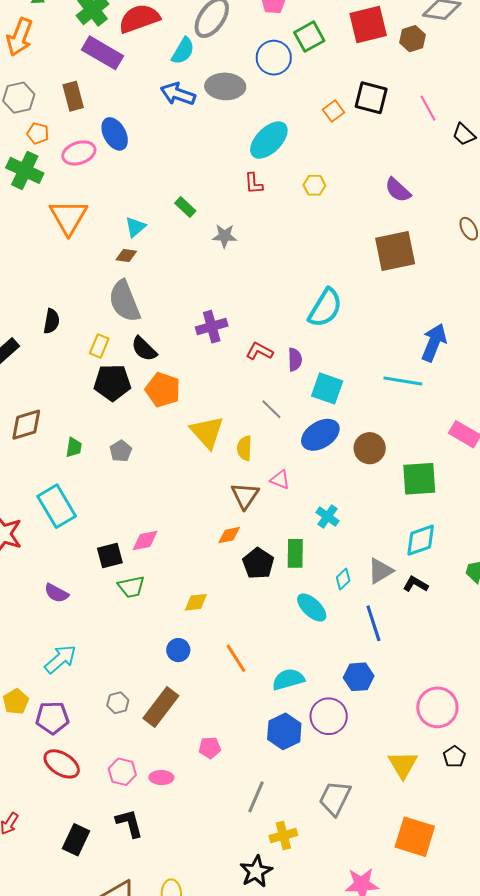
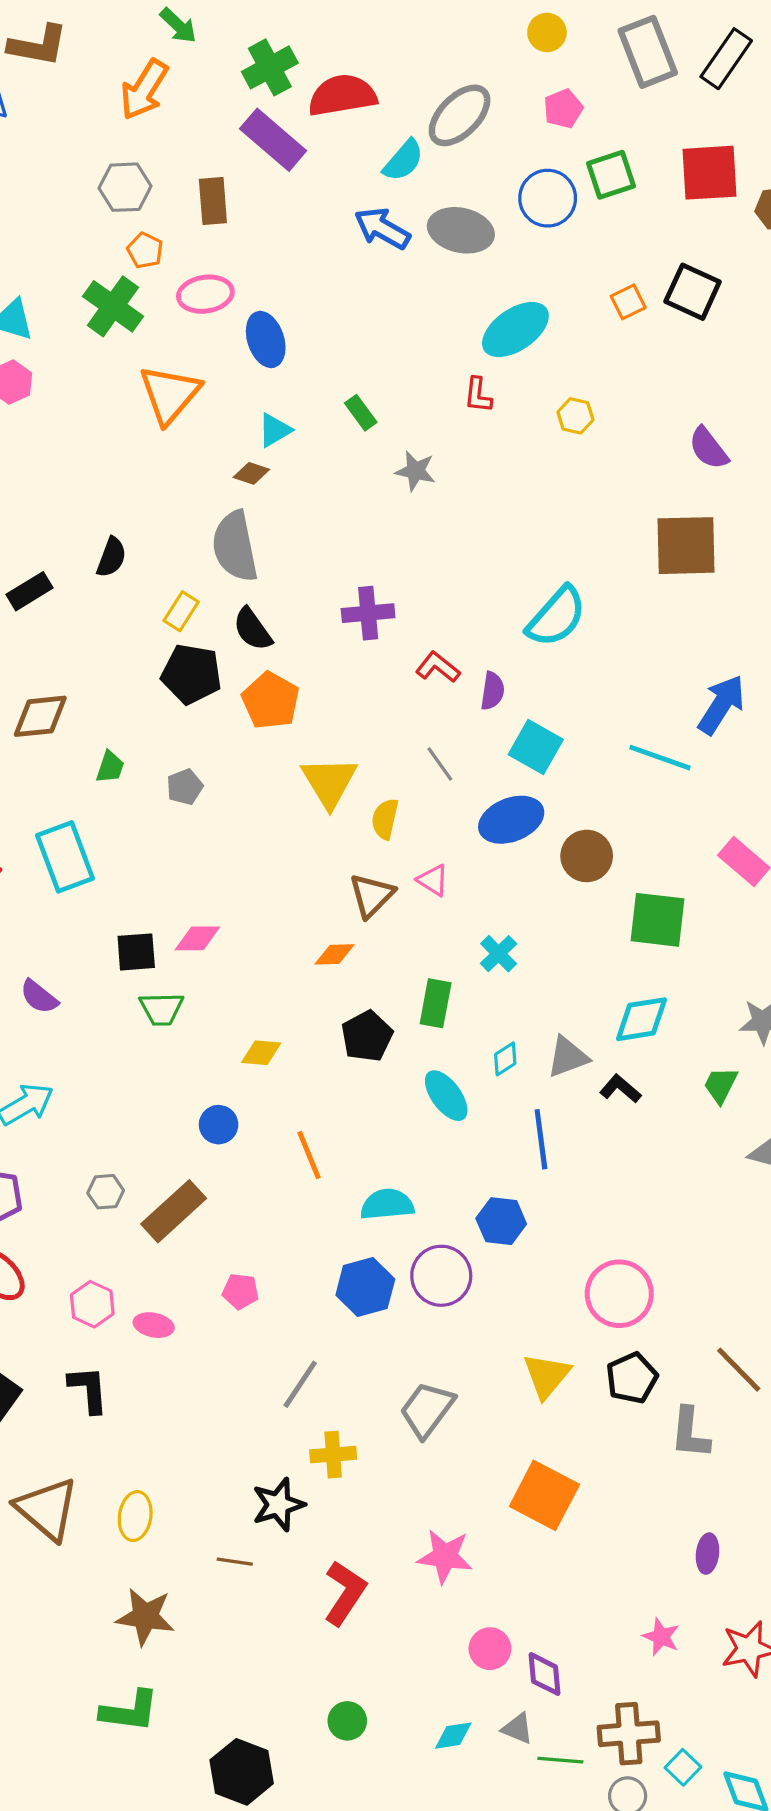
blue ellipse: (115, 134) -> (266, 340), moved
black pentagon: (258, 563) -> (367, 1036), moved
black pentagon: (454, 757) -> (632, 1378), size x1.4

